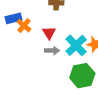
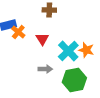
gray arrow: (52, 51) -> (45, 69), moved

